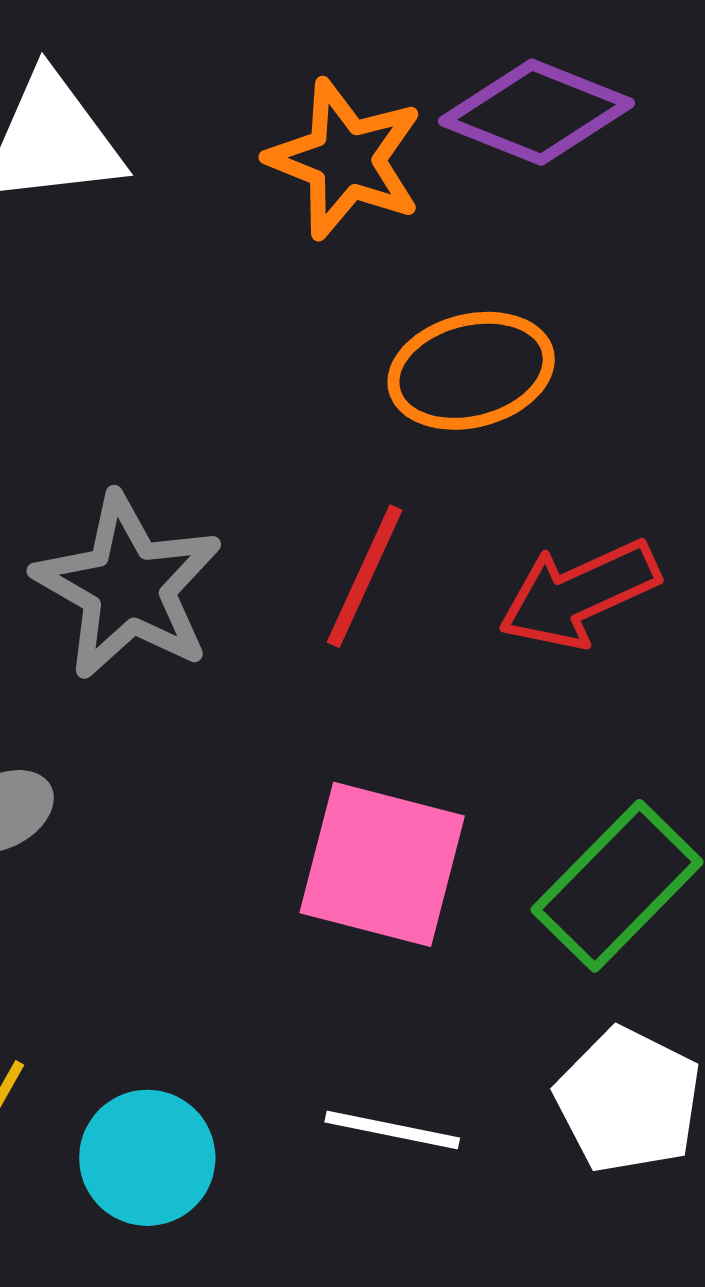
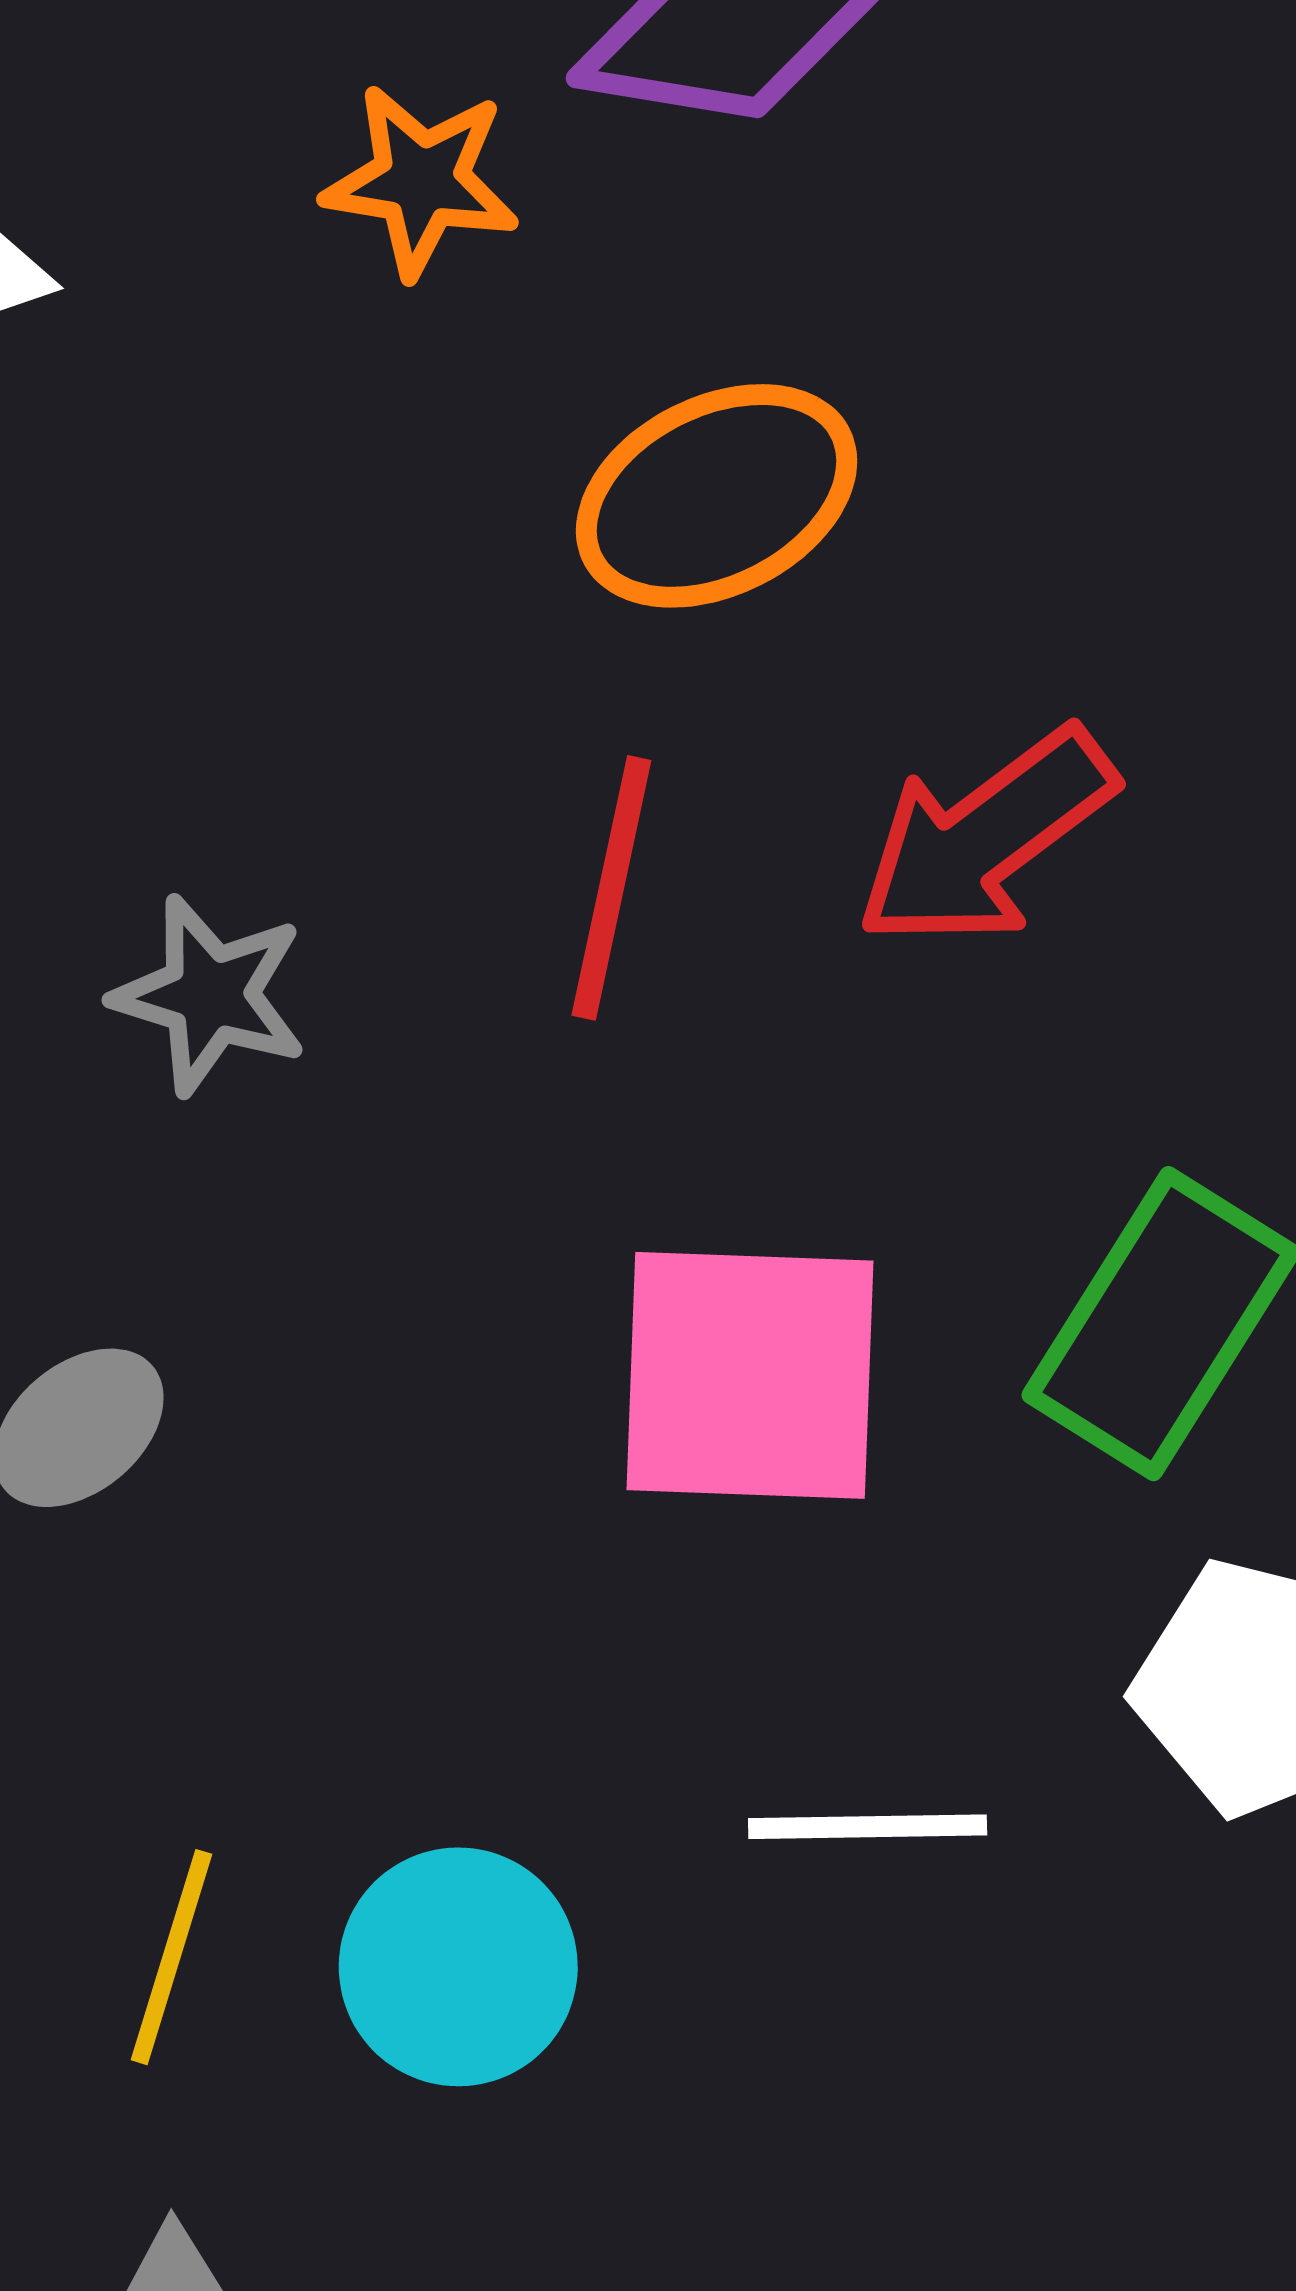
orange star: (345, 159) -> (421, 181), size x0.7
gray star: (128, 587) -> (210, 995), size x0.6

